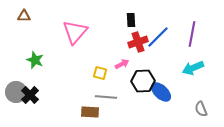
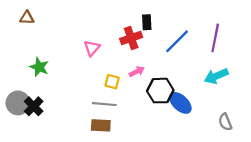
pink triangle: (75, 32) -> (92, 48), moved, size x0.6
red cross: (138, 42) -> (131, 38), moved
gray line: (106, 97) -> (104, 104), moved

